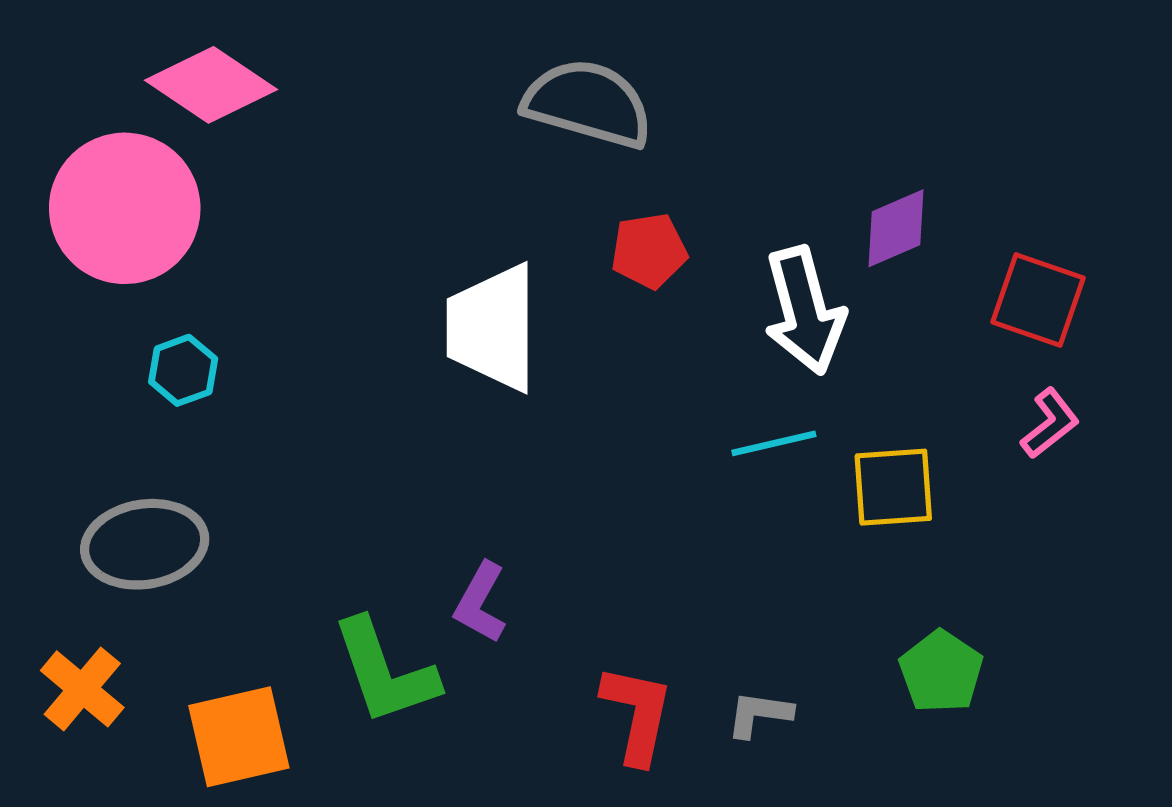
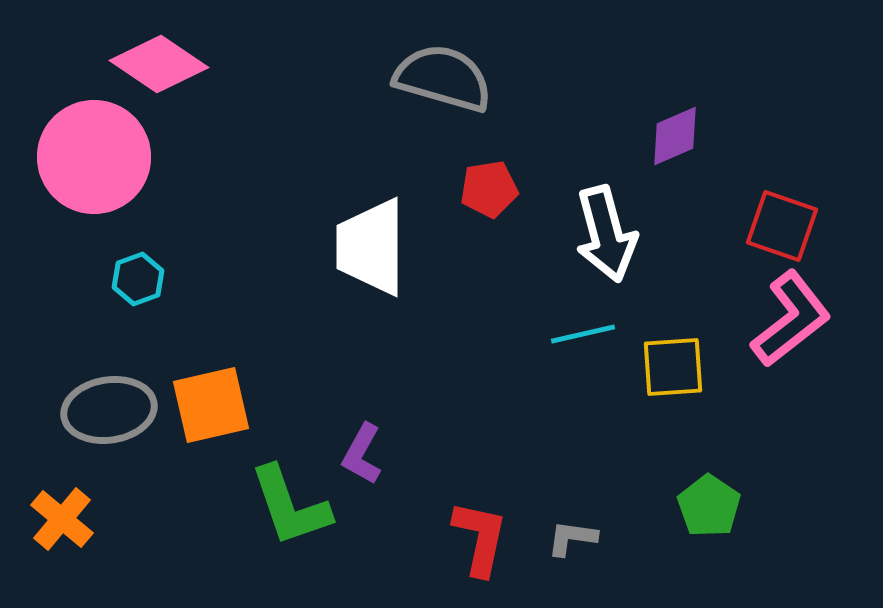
purple diamond: (896, 228) -> (675, 136), moved
pink L-shape: (1050, 423) -> (791, 319), size x1.8
orange square: (239, 737) -> (211, 405), moved

